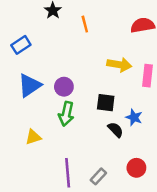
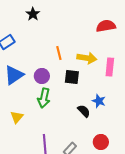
orange line: (85, 24) -> (59, 53), moved
black square: (106, 103) -> (72, 77), moved
yellow triangle: (33, 137) -> (17, 117), turned -32

